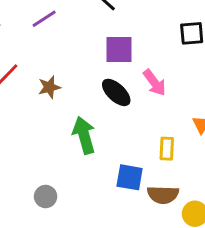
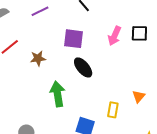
purple square: (119, 49) -> (74, 39), moved
pink arrow: (155, 83) -> (114, 36), moved, turned 54

